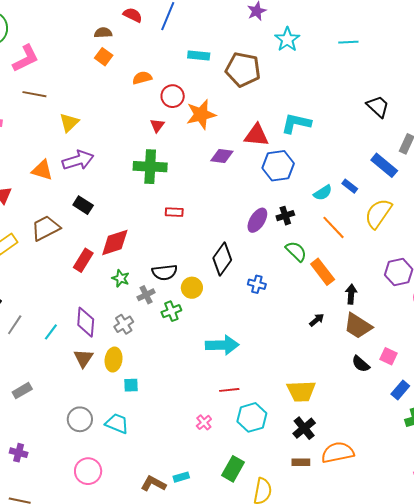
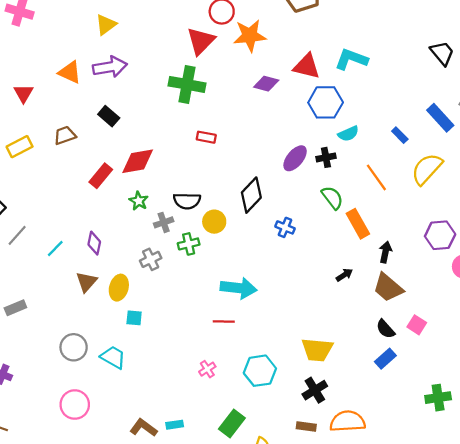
red triangle: (157, 125) -> (201, 41), size x1.8
cyan semicircle: (323, 193) -> (348, 134), moved
brown trapezoid: (46, 228) -> (65, 135), size x0.7
purple diamond: (86, 322) -> (94, 243), size x0.7
gray cross: (124, 324) -> (151, 259), moved
red line: (229, 390) -> (224, 322), moved
blue rectangle: (400, 390) -> (385, 359), moved

